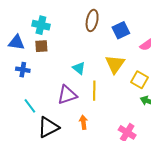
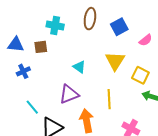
cyan cross: (41, 25) -> (55, 26), moved
blue cross: (23, 70) -> (23, 71), turned -32
yellow line: (94, 91) -> (109, 99), moved
orange arrow: (83, 122) -> (87, 121), size x1.6

